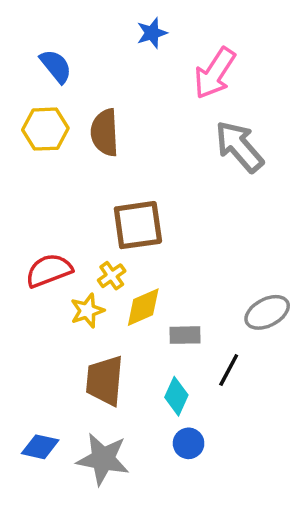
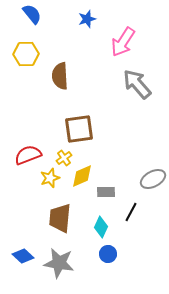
blue semicircle: (56, 66) -> (32, 14), moved
yellow hexagon: (45, 129) -> (26, 54), moved
blue diamond: (40, 447) -> (23, 256), turned 30

